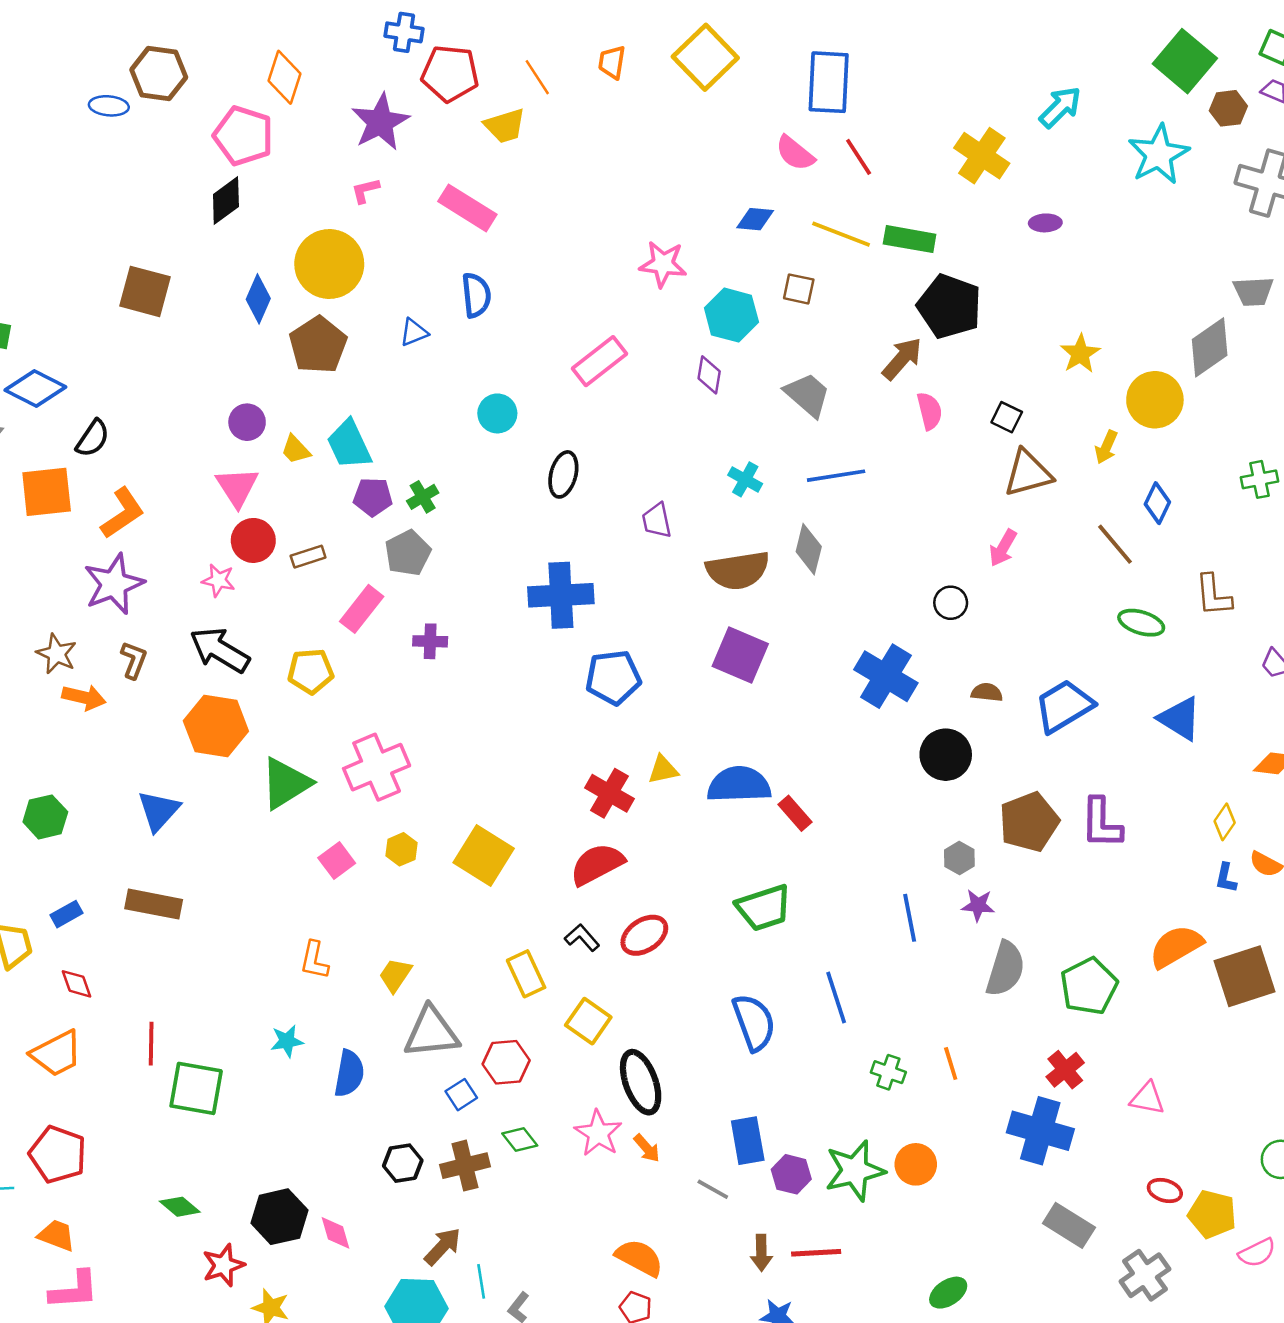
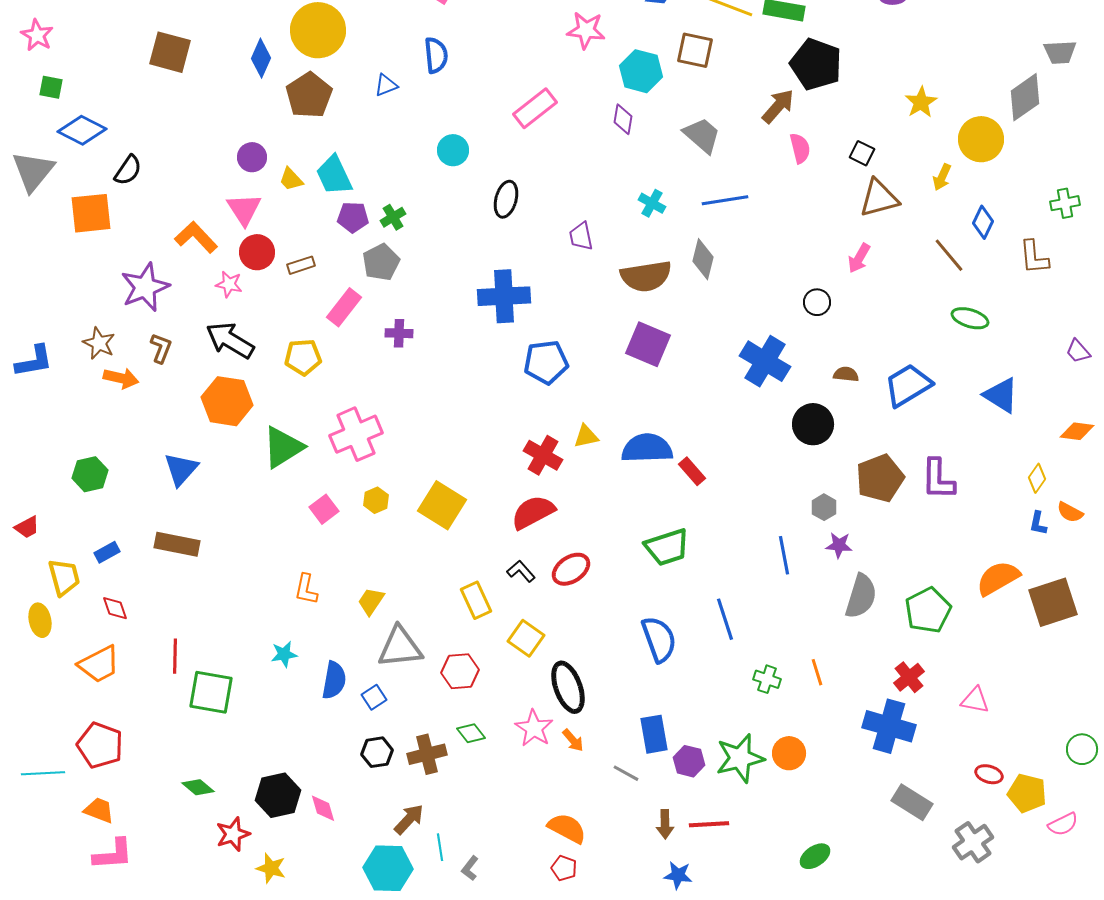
brown square: (799, 289) -> (695, 50), size x1.4
orange L-shape: (123, 513) -> (196, 237), moved, turned -99
brown L-shape: (1213, 595) -> (1034, 257), moved
blue square: (461, 1095) -> (374, 697), moved

